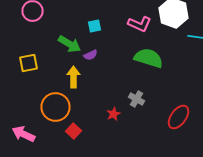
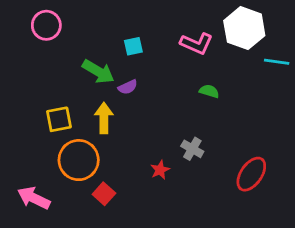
green semicircle: (148, 58) -> (209, 91), size x0.5
yellow square: (28, 63) -> (59, 119), moved

